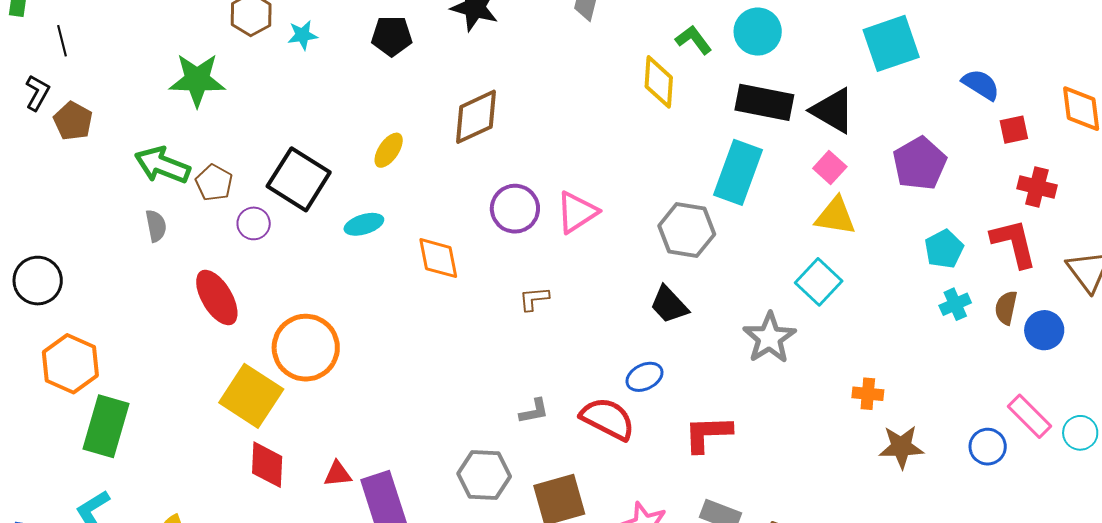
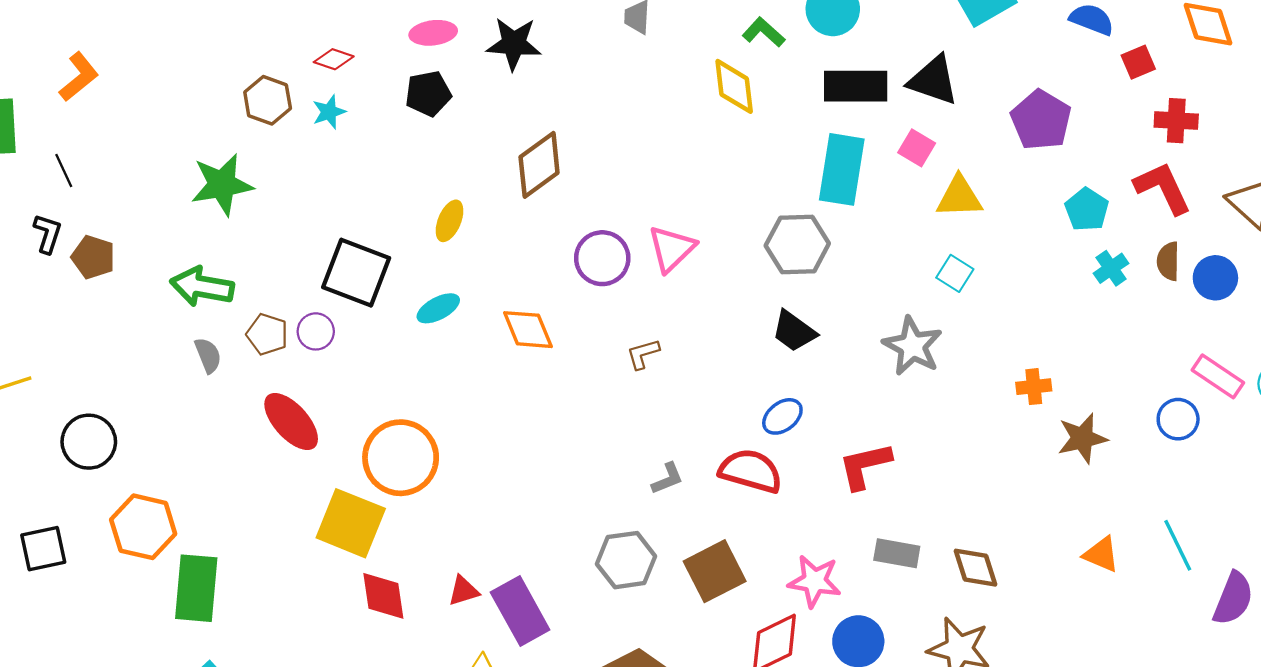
pink square: (830, 167) -> (917, 148), moved
brown pentagon: (214, 183) -> (267, 334), moved
cyan square: (819, 282) -> (955, 273), size x0.7

